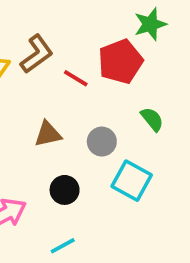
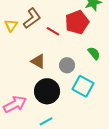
brown triangle: (48, 134) -> (38, 61), turned 42
black circle: (65, 190) -> (47, 91), size x1.6

